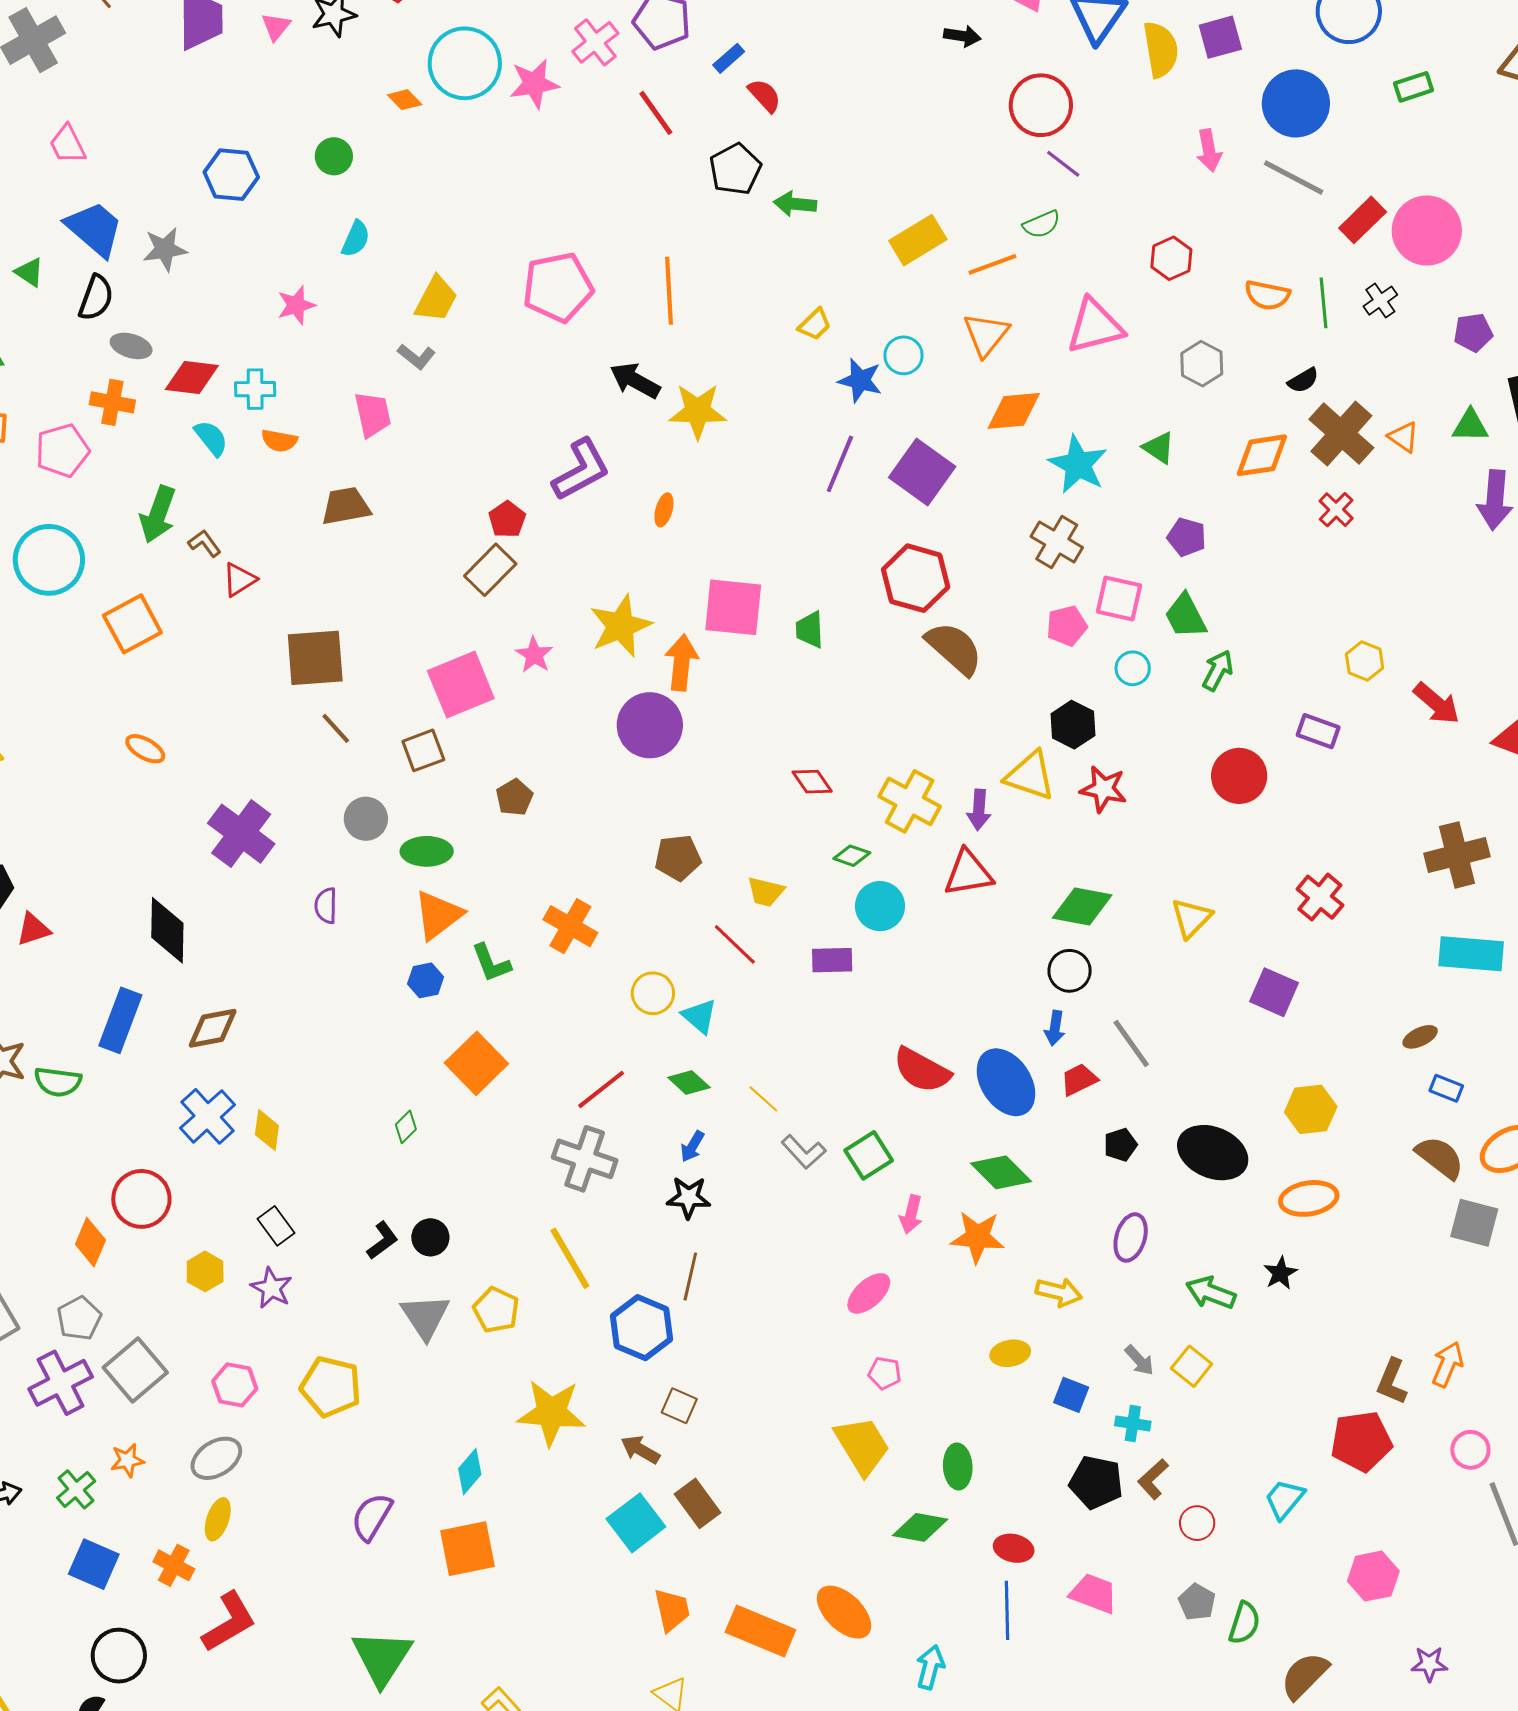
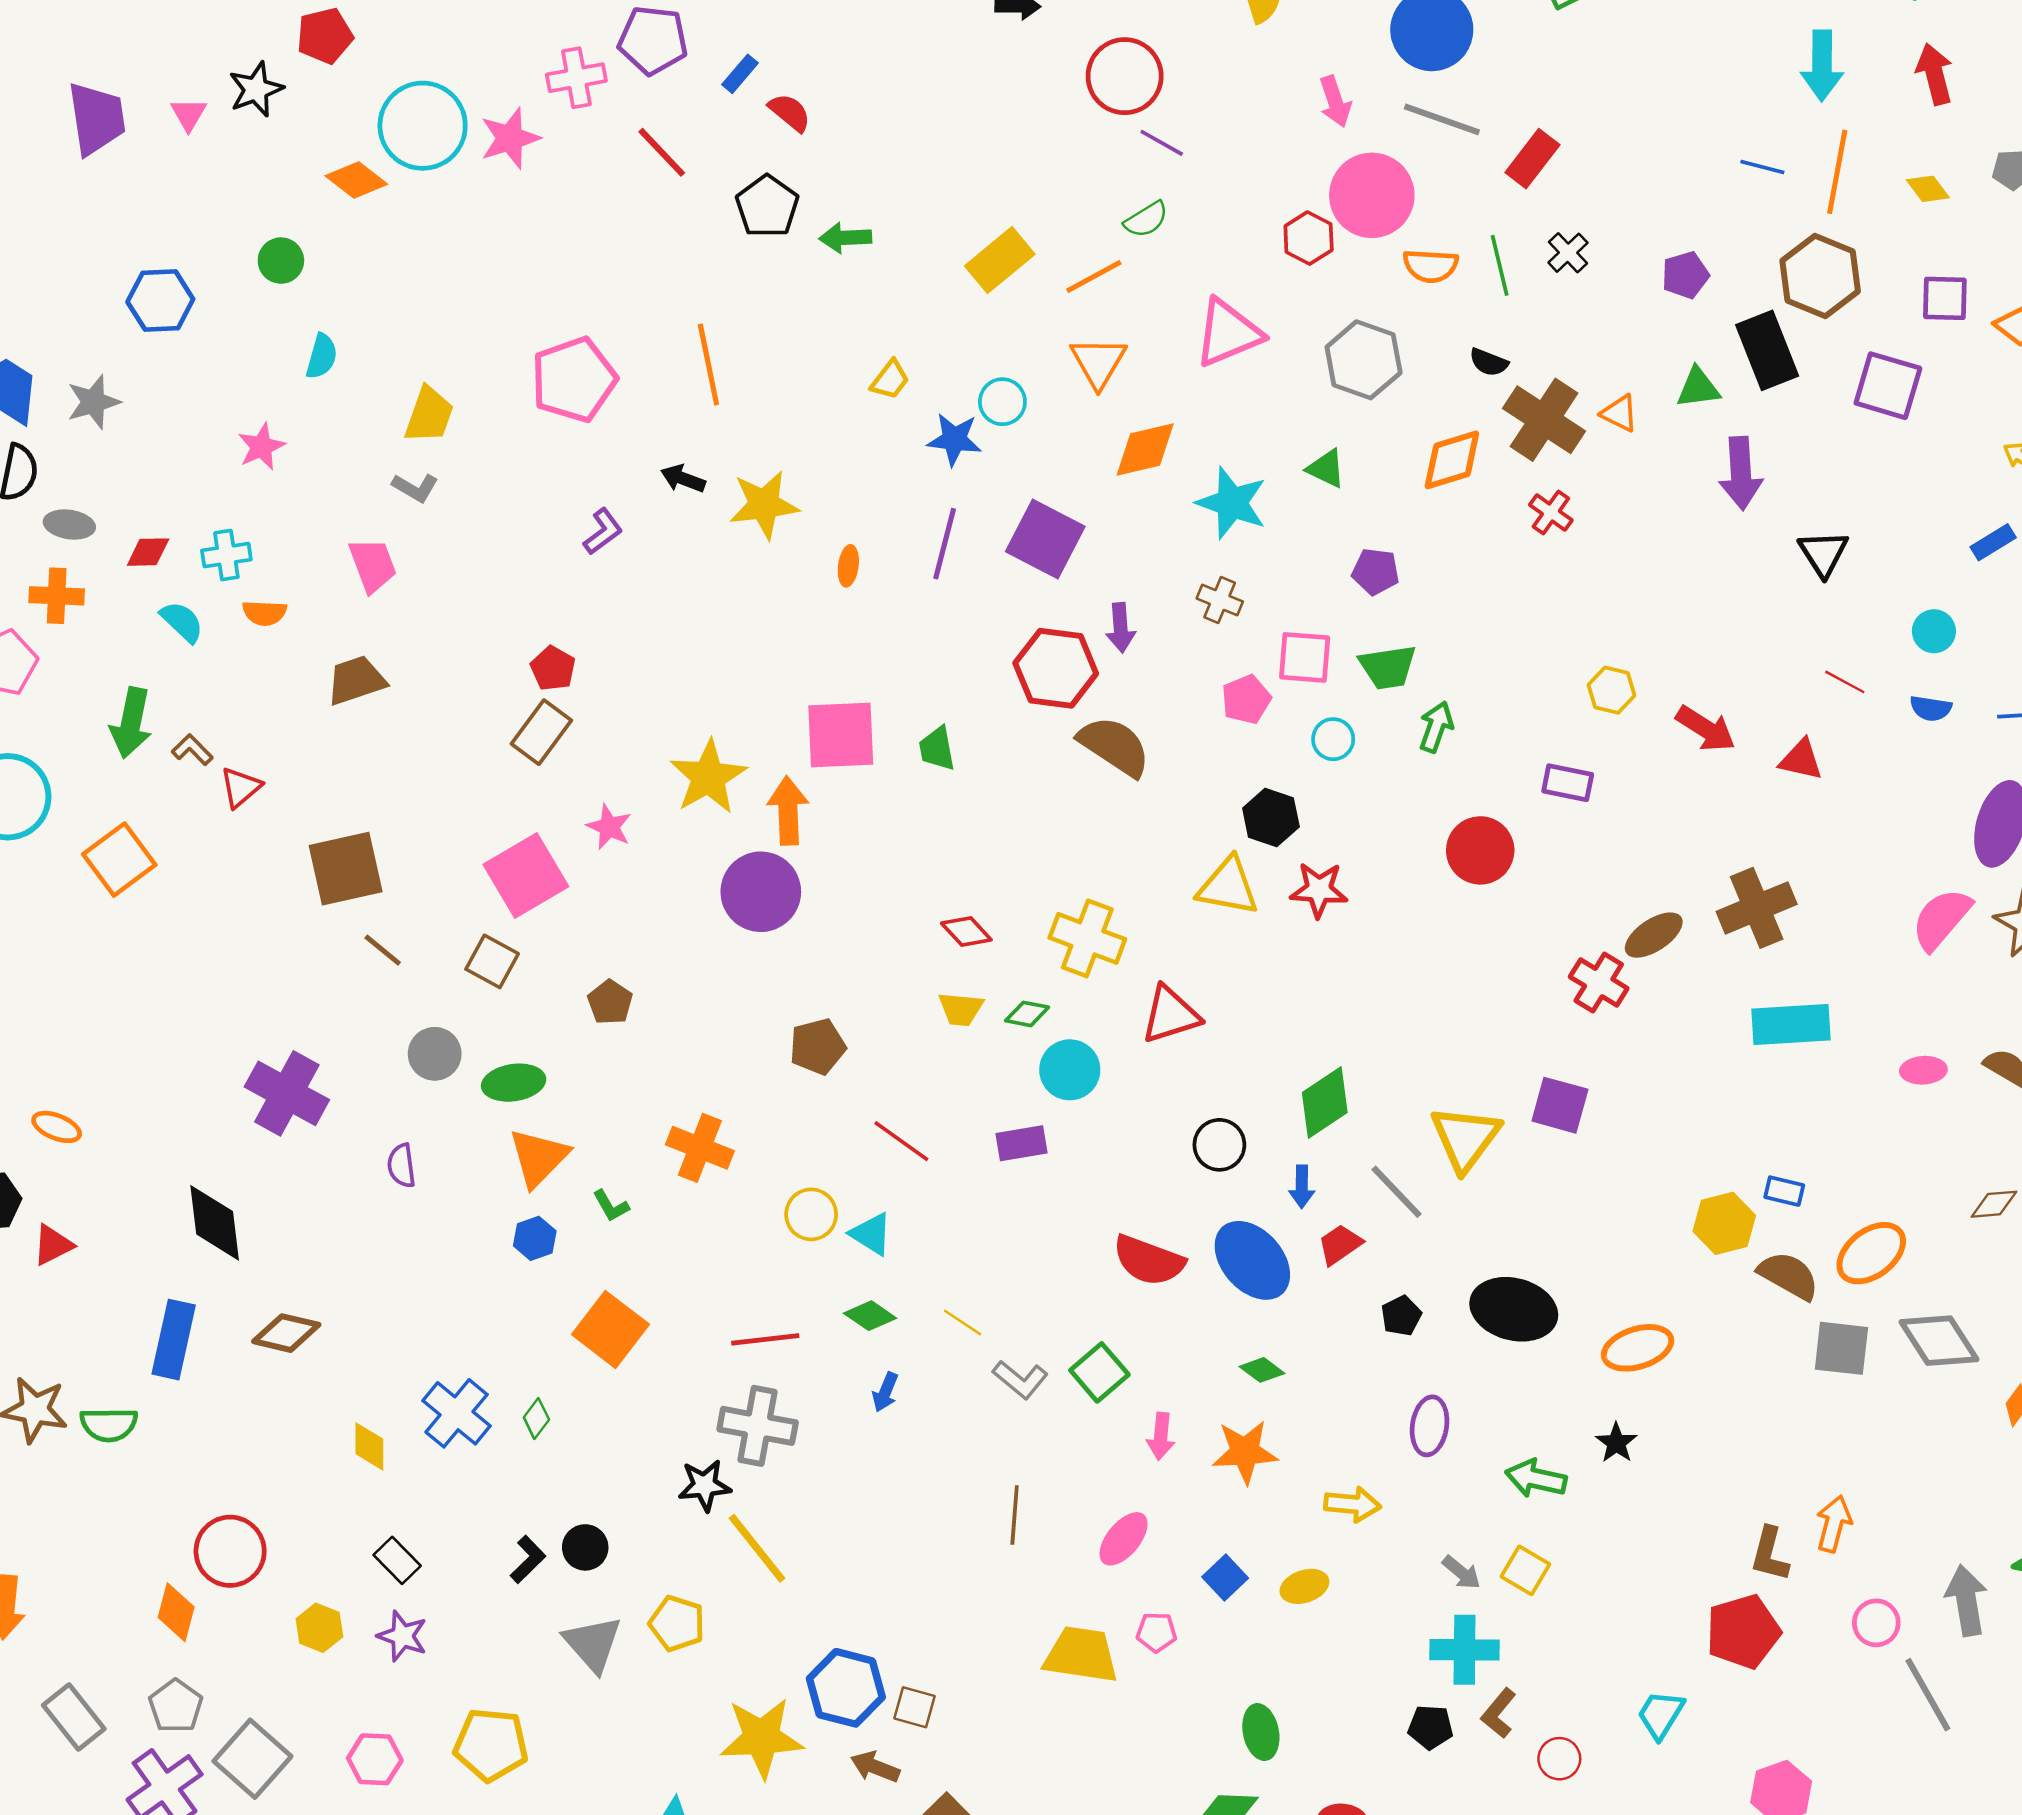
pink cross: (595, 42) -> (576, 78), turned 36
orange diamond: (405, 100) -> (356, 180), size x1.4
pink circle: (1427, 231) -> (1372, 195), moved
gray hexagon: (1202, 364) -> (1364, 360), size x1.4
red diamond: (192, 378) -> (148, 552), size x0.7
black semicircle: (1303, 380) -> (1489, 362), turned 60
black arrow: (635, 381) -> (683, 479), size x0.7
purple L-shape: (581, 470) -> (603, 532), moved, size x0.6
orange ellipse: (664, 510) -> (848, 566), moved
brown cross: (1057, 542) -> (1220, 600), size x0.7
green trapezoid: (1185, 616) -> (1388, 667), turned -63
orange ellipse: (145, 749) -> (57, 1127), moved
brown square: (423, 750) -> (492, 961), turned -33
purple arrow: (979, 810) -> (1121, 628), moved
yellow trapezoid: (766, 892) -> (961, 1009), moved
green diamond: (1082, 907) -> (1325, 1102), moved, turned -36
yellow triangle: (1191, 918) -> (1465, 1138), moved, size x1.4
green L-shape: (491, 963) -> (611, 1206), size x0.7
black circle: (1070, 971) -> (1219, 1145), moved
brown diamond: (213, 1028) -> (286, 1333), turned 32
brown ellipse: (1420, 1037) -> (1654, 935), moved, size x1.4
red line: (601, 1089) -> (765, 1339), turned 40
yellow hexagon: (1311, 1109) -> (1724, 1223), moved
blue cross: (208, 1116) -> (457, 1413), moved
green diamond: (1001, 1172) -> (1262, 1370), size x0.6
black star: (689, 1198) -> (705, 1485), moved
brown line: (690, 1276) -> (1015, 1515), moved
blue hexagon: (641, 1328) -> (846, 1688), moved
blue square: (1071, 1395) -> (1225, 1577), moved, turned 33
cyan cross: (1133, 1423) -> (1465, 1650), size x1.6
yellow trapezoid: (862, 1446) -> (1081, 1655), moved, turned -42
black pentagon: (1096, 1482) -> (1431, 1727), size x0.7

